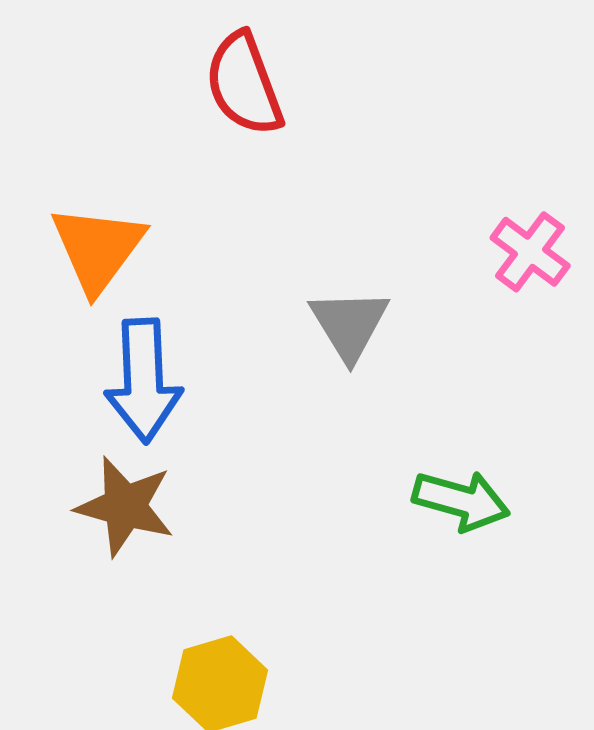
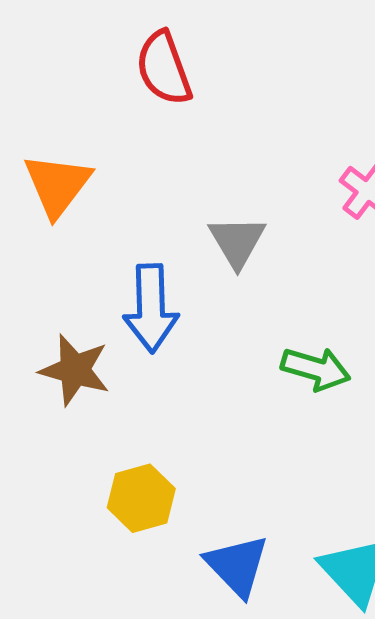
blue arrow: (143, 381) -> (151, 308), moved

